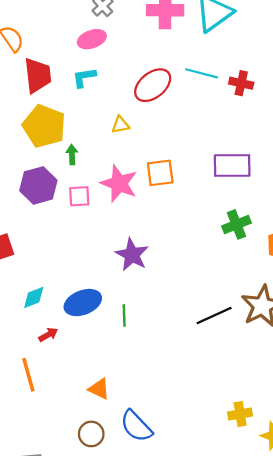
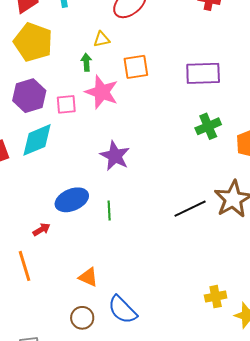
green arrow: (72, 155) -> (86, 62), moved
orange square: (160, 173) -> (136, 67), moved
cyan diamond: (34, 297) -> (37, 140), moved, size x1.6

